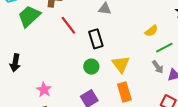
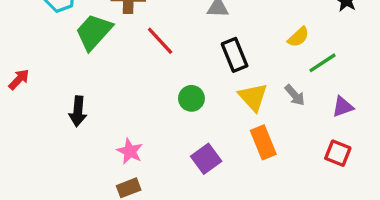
black rectangle: (96, 39) -> (235, 55), moved
green circle: (91, 67) -> (191, 98), moved
gray arrow: (158, 67) -> (295, 95), moved

